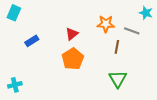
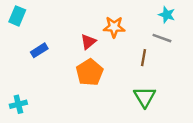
cyan star: (146, 13) -> (167, 15), moved
orange star: (106, 24) -> (114, 27), moved

